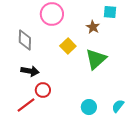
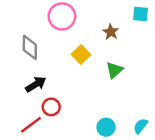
cyan square: (110, 12) -> (141, 14), moved
green triangle: (96, 59) -> (114, 70), size x0.7
black arrow: (30, 71) -> (36, 84), turned -42

